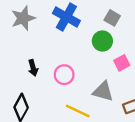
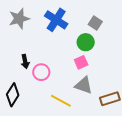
pink square: (122, 63) -> (81, 62), moved
pink circle: (64, 75) -> (41, 72), moved

